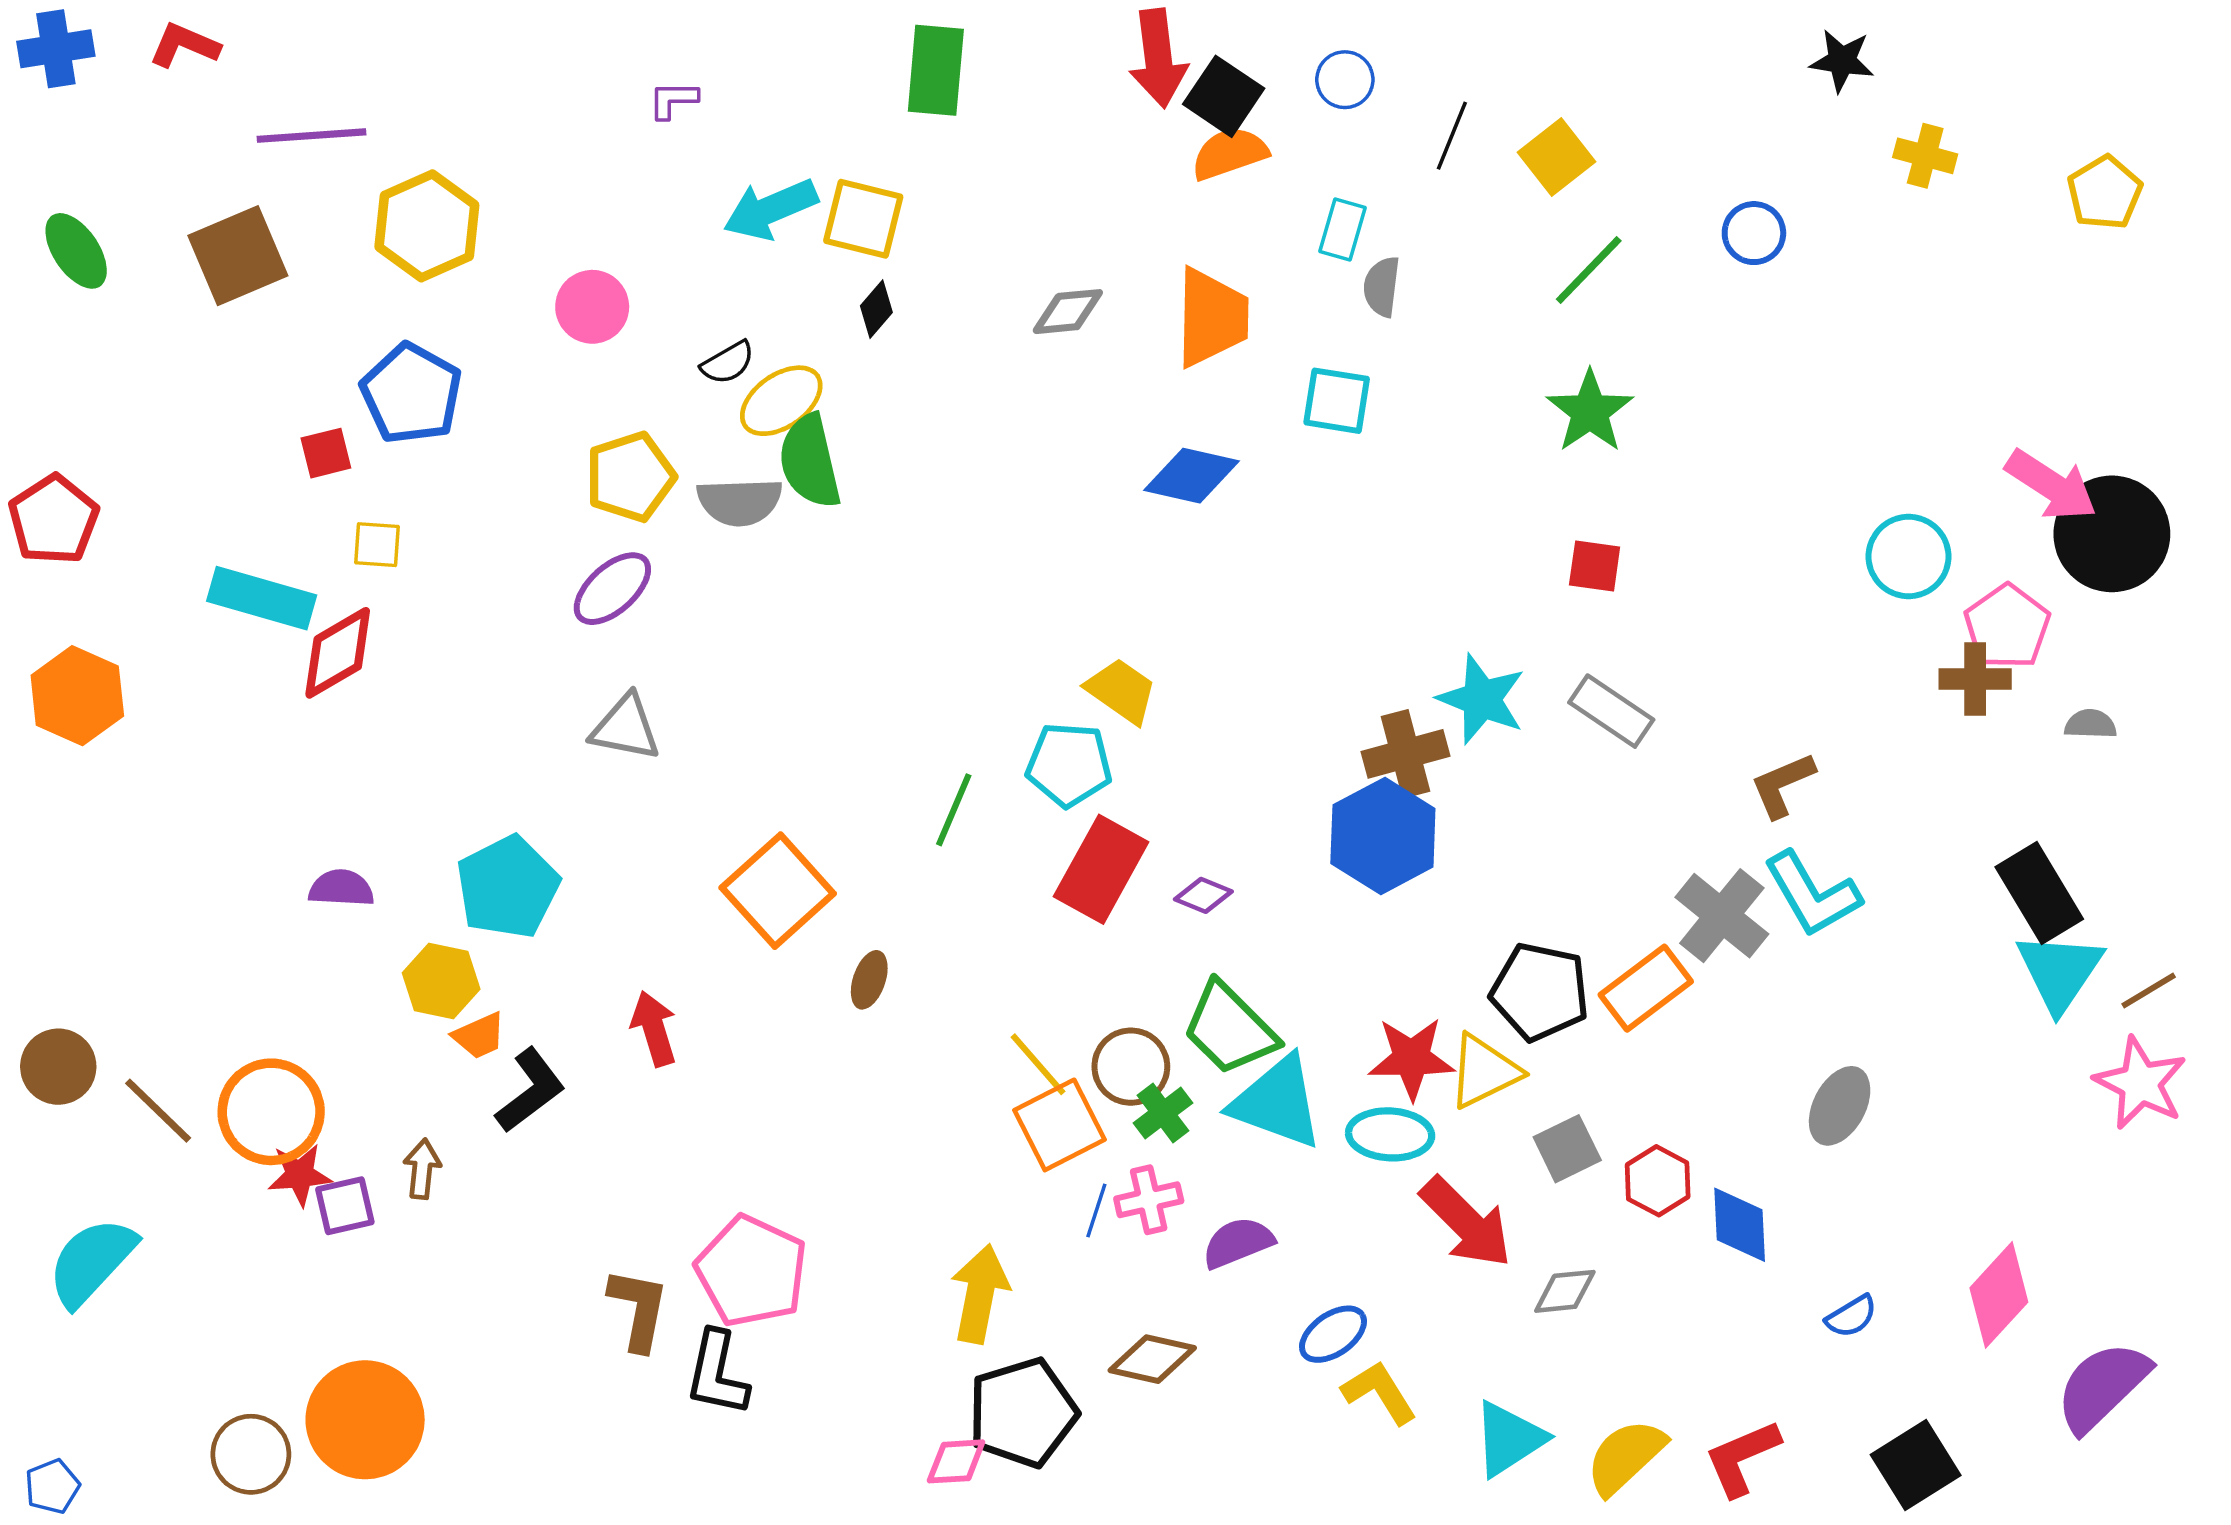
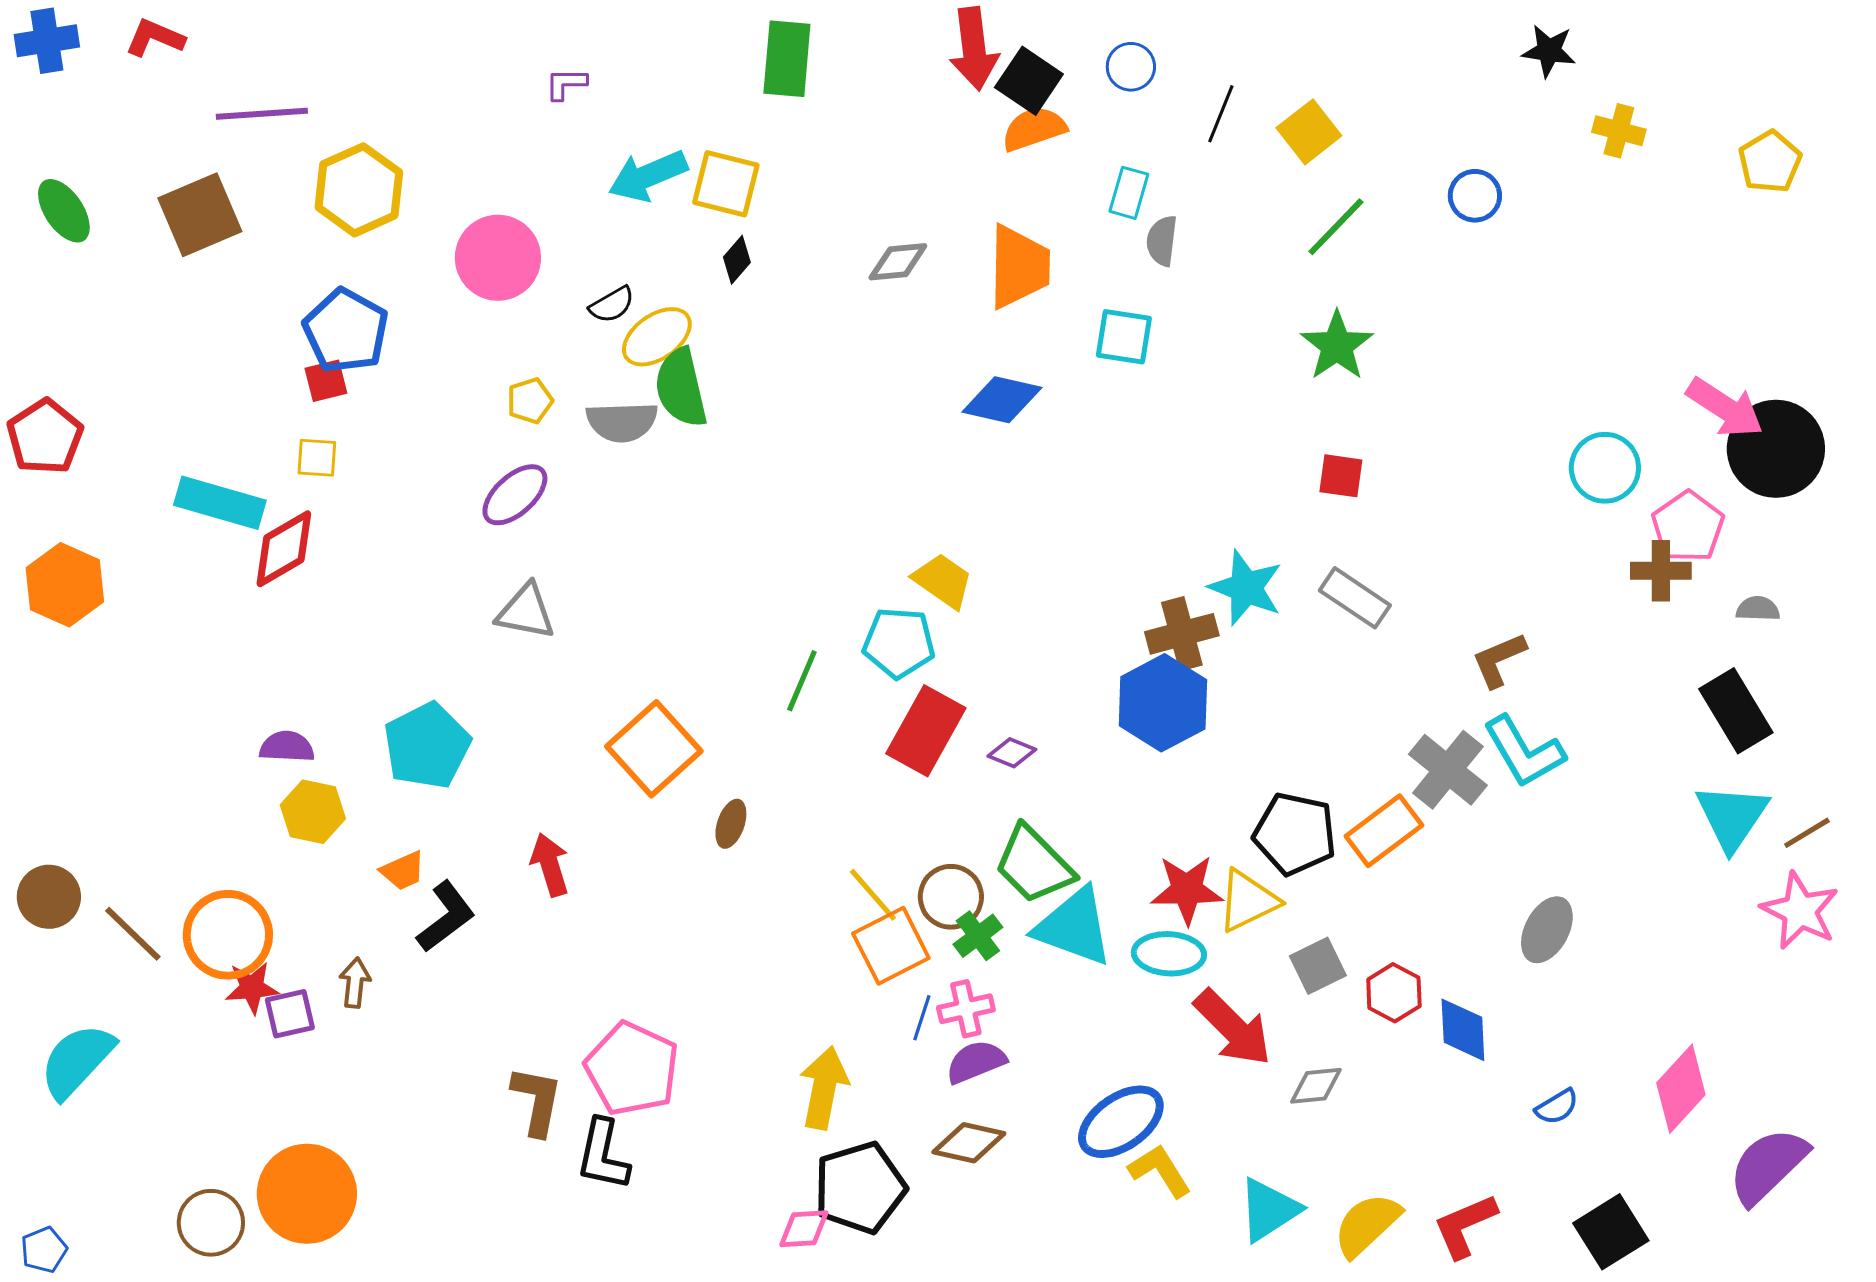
pink circle: (592, 307) -> (498, 258), size x1.4
red square: (326, 453) -> (326, 381), moved
yellow pentagon: (630, 477) -> (530, 401), size x0.6
black rectangle: (2039, 893) -> (1736, 711), moved
yellow hexagon: (441, 981) -> (313, 812), moved
purple semicircle: (1238, 1243) -> (976, 1062), moved
blue ellipse: (1333, 1334) -> (1121, 1122), size x1.5

